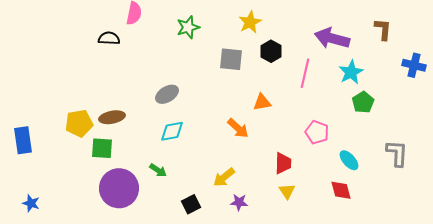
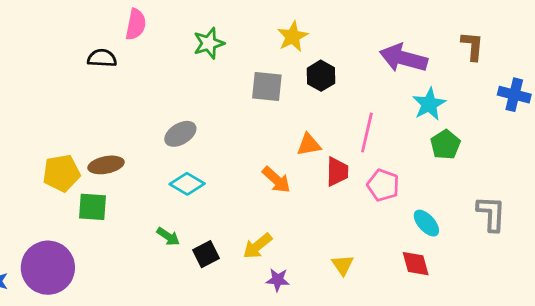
pink line: (305, 73) -> (367, 132), moved
cyan diamond: (172, 131) -> (187, 184), turned 40
red trapezoid: (283, 163) -> (337, 172), moved
purple circle: (119, 188) -> (48, 268), moved
black square: (191, 204) -> (206, 254), moved

